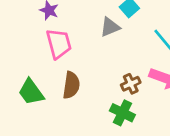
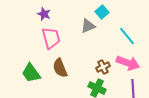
brown semicircle: (71, 85) -> (60, 68), turned 150

